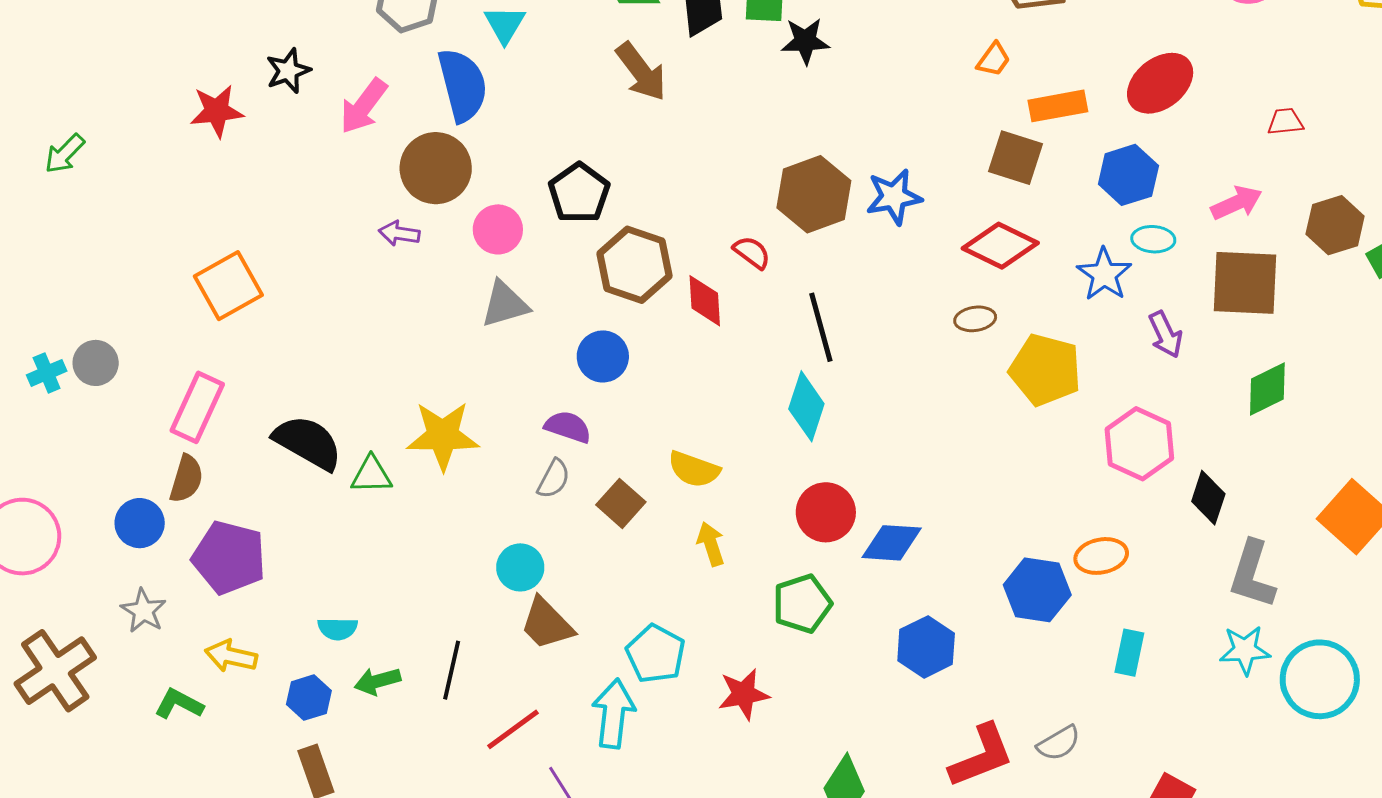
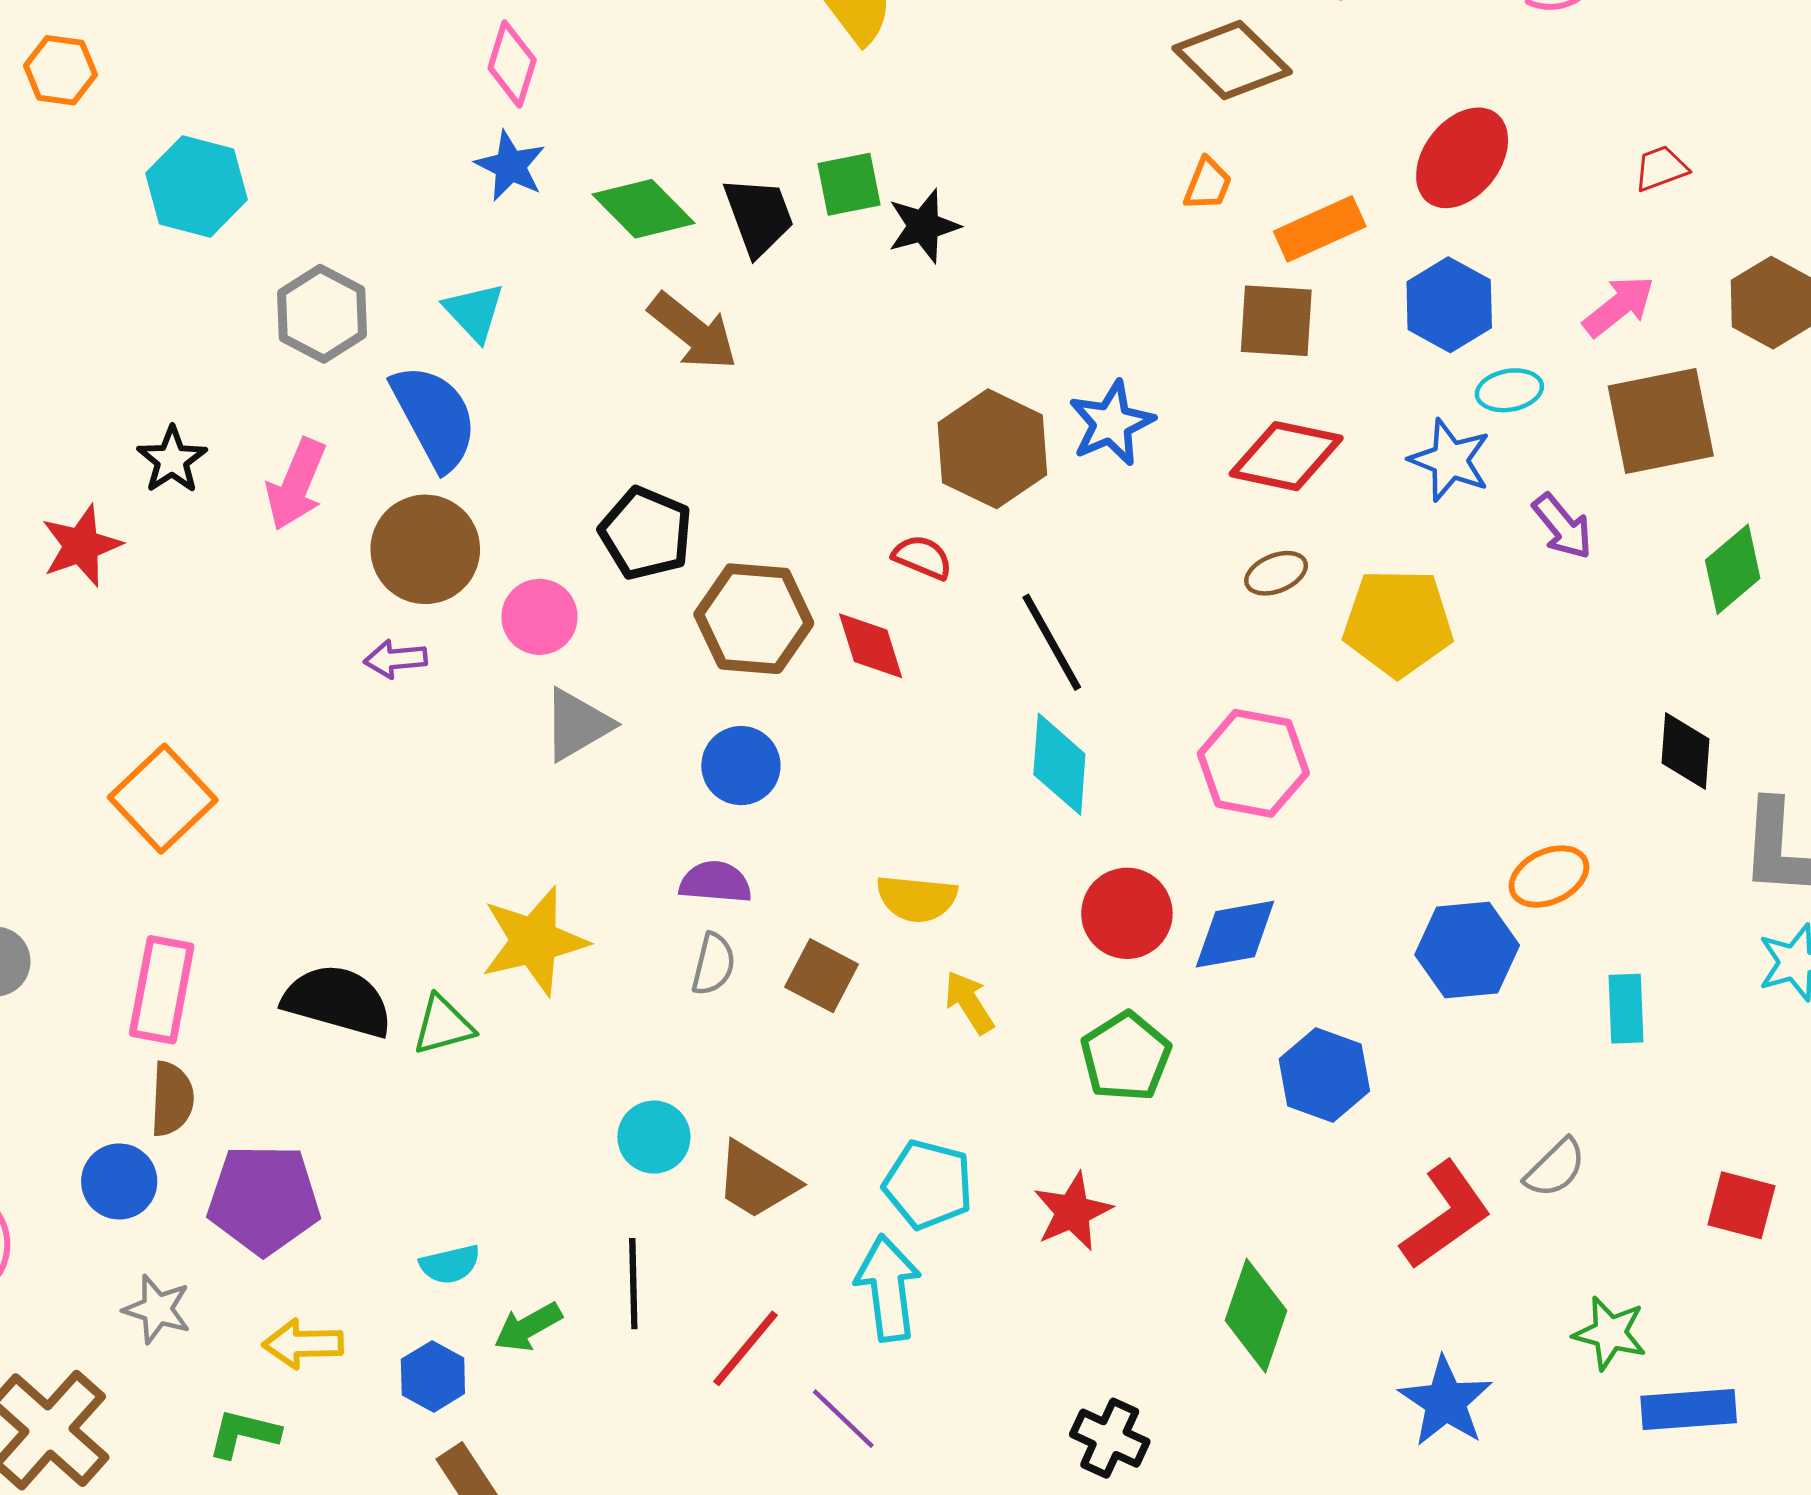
pink hexagon: (1139, 444) -> (1253, 763), moved
cyan circle: (520, 567) -> (654, 1137), moved

